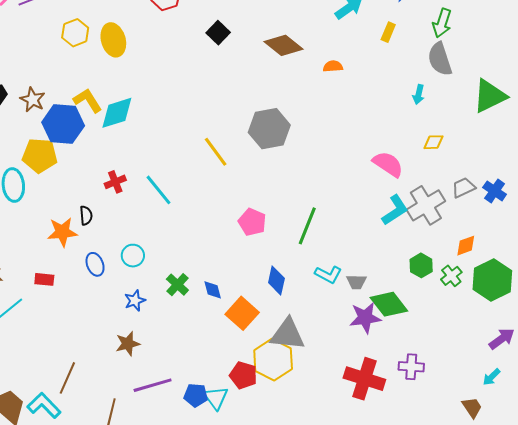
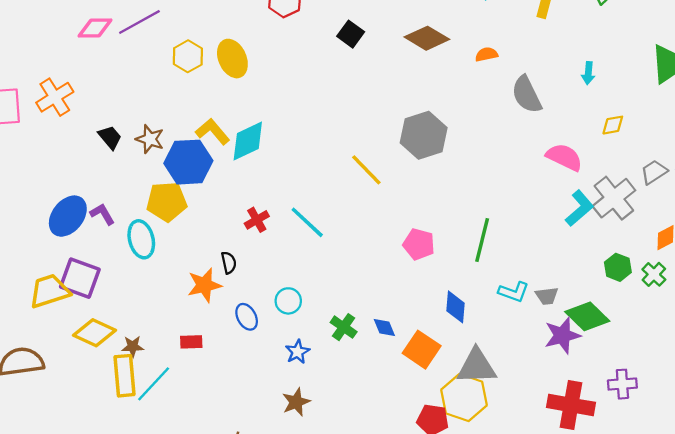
gray semicircle: (440, 59) -> (527, 95), moved

